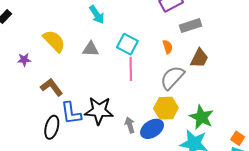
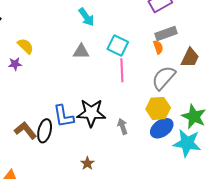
gray rectangle: (190, 26) -> (166, 34), moved
yellow semicircle: (54, 41) -> (26, 46), moved, size x0.7
brown L-shape: (52, 87) -> (25, 130), moved
blue ellipse: (152, 129) -> (162, 128), moved

